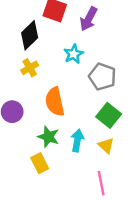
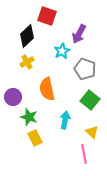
purple arrow: (89, 19) -> (79, 34), moved
green star: (48, 137) -> (29, 117), moved
yellow triangle: (106, 146) -> (92, 132), moved

